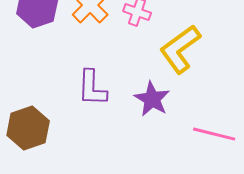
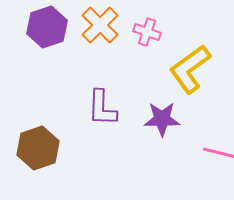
purple star: (152, 99) -> (162, 119), turned -30

